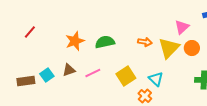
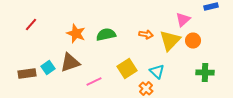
orange star: (75, 41) -> (76, 34), turned -30
brown triangle: (69, 70) -> (70, 62), size x1.5
pink line: (93, 73) -> (94, 82), moved

